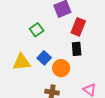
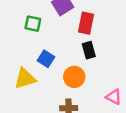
green square: (37, 30) -> (33, 24), moved, turned -32
blue square: (44, 58) -> (46, 59), moved

